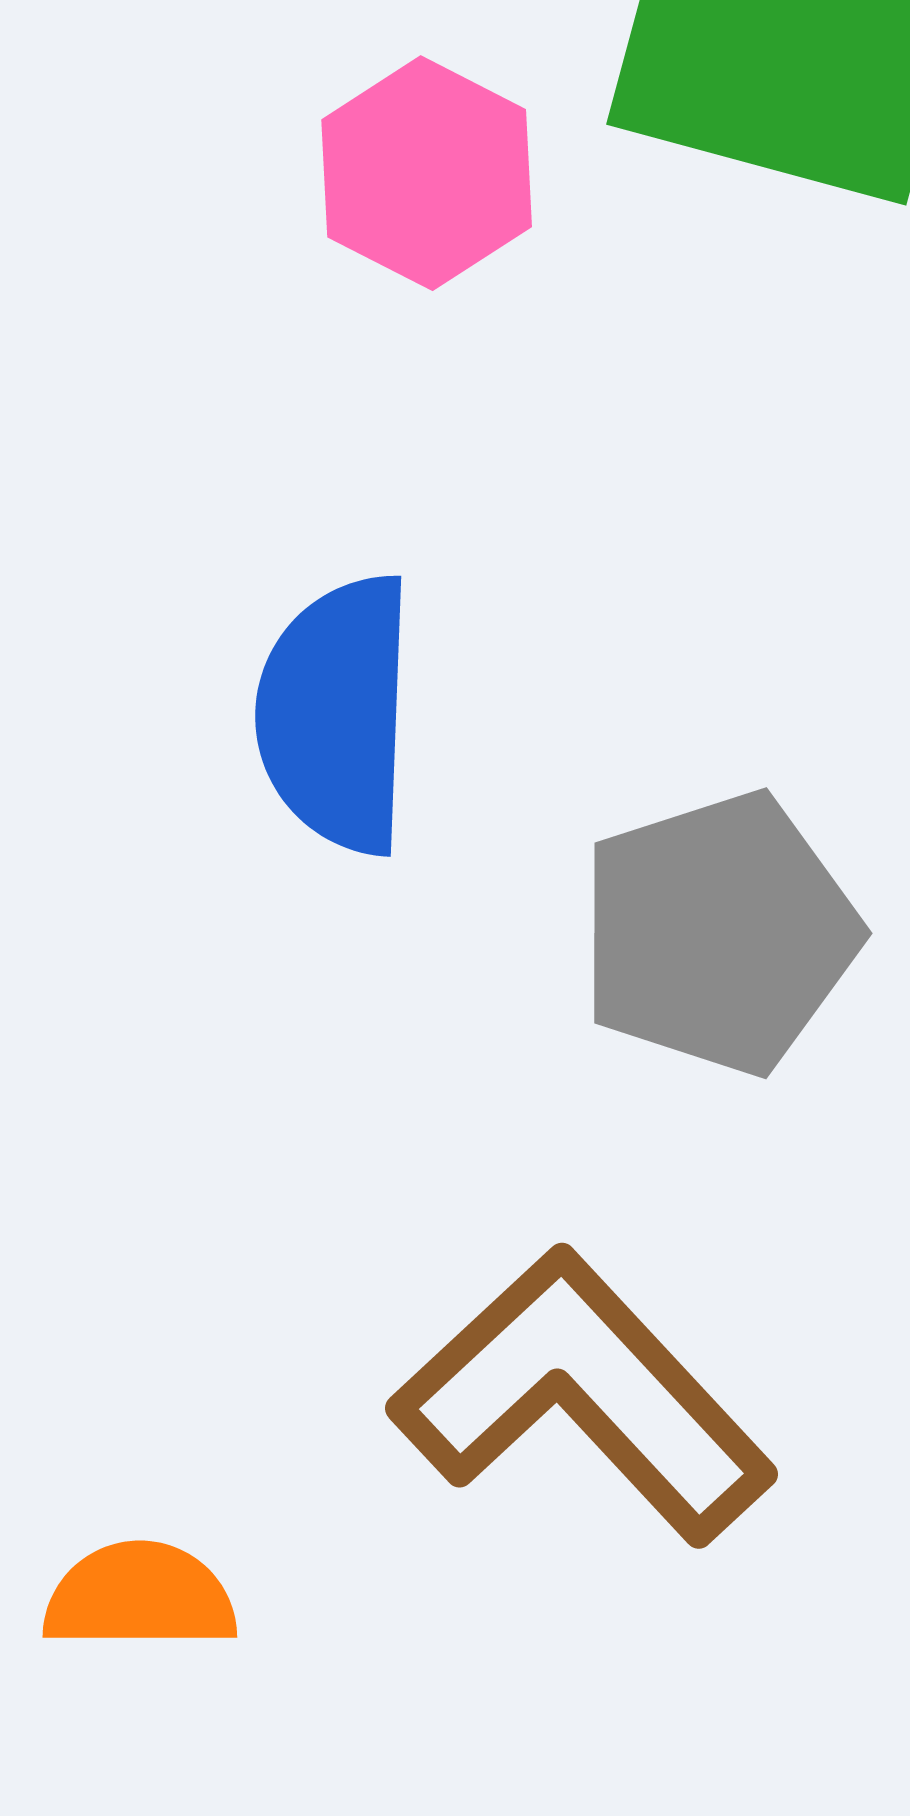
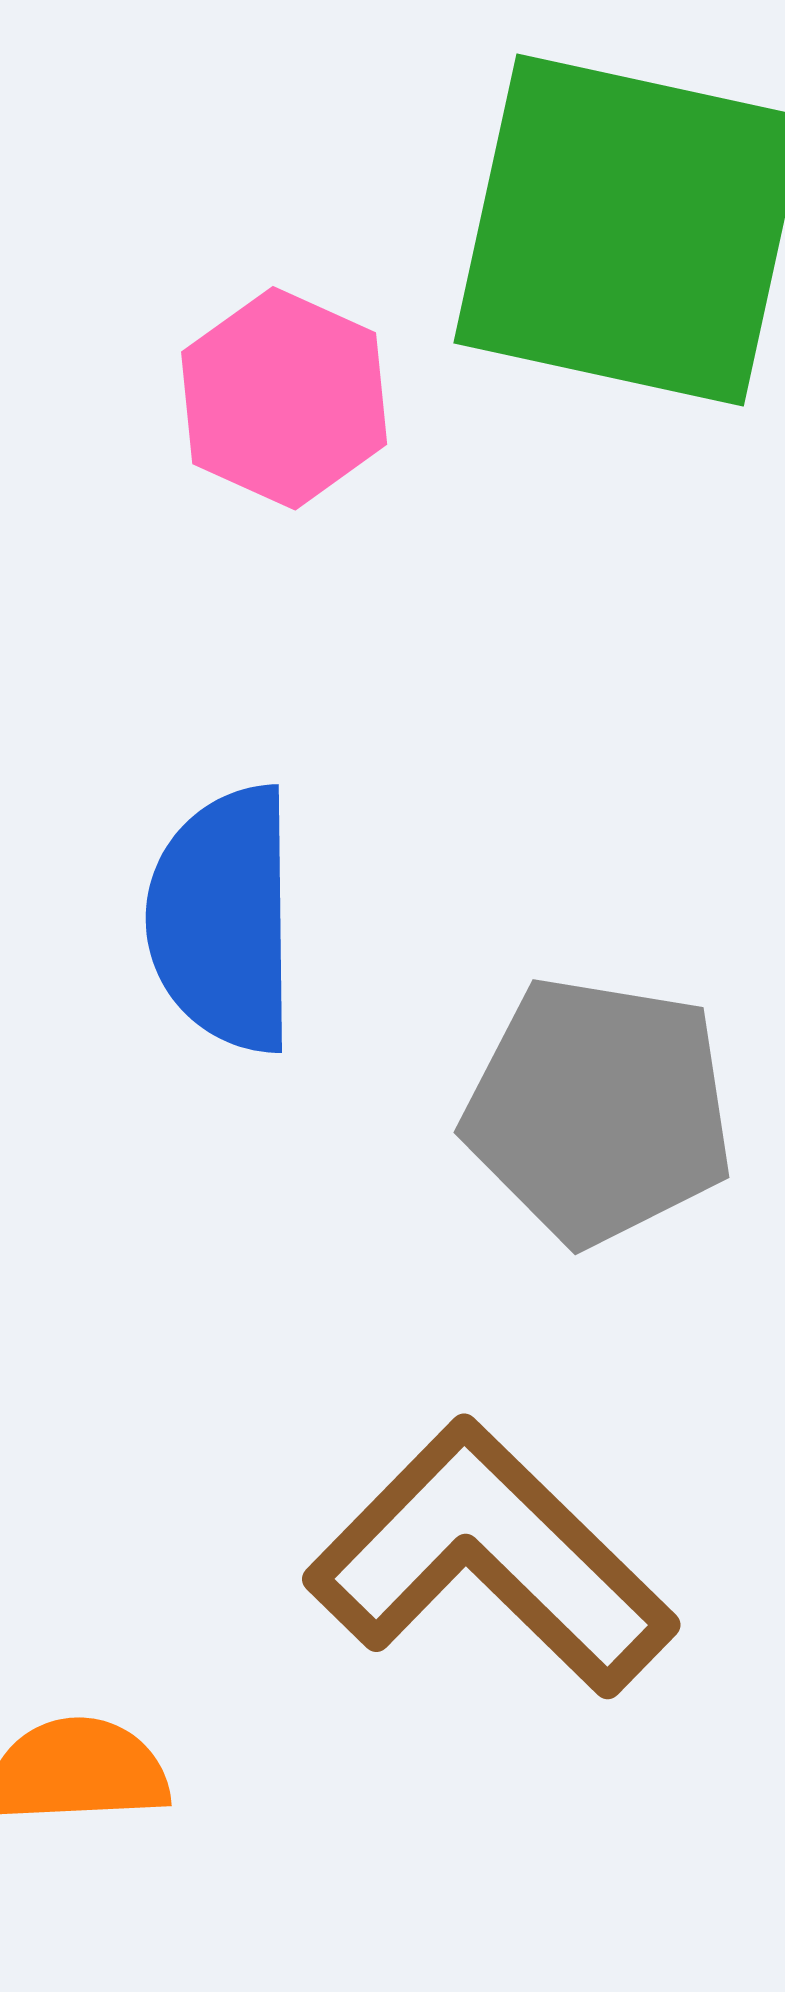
gray pentagon: (719, 933) -> (599, 1110), turned 30

